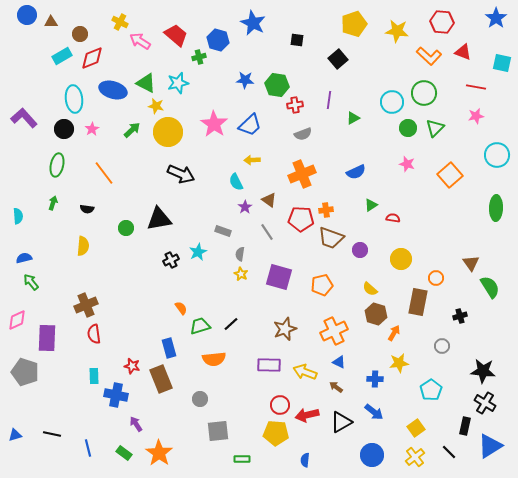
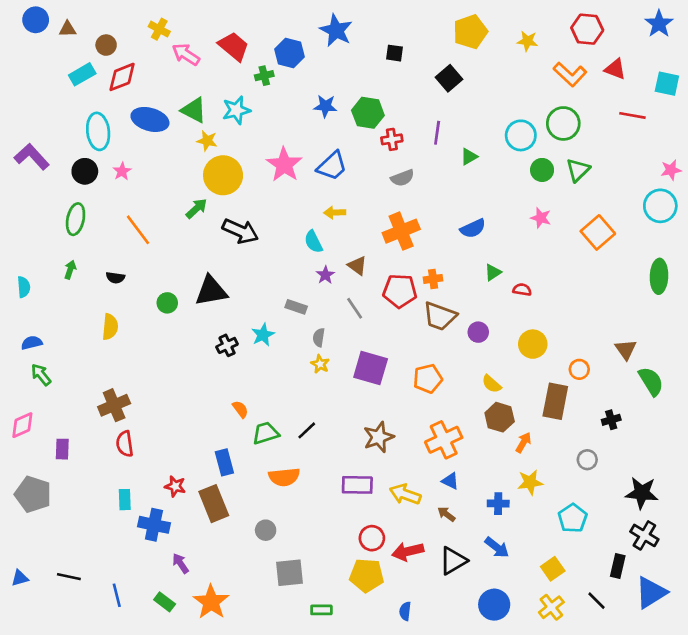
yellow star: (397, 31) -> (527, 41), size x0.7
pink star: (476, 116) -> (671, 170), moved
green arrow: (132, 130) -> (196, 209), moved
purple rectangle: (47, 338) -> (62, 449), size x0.6

